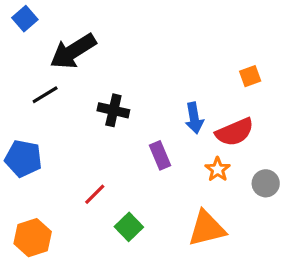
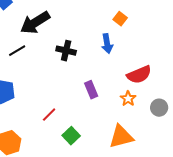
orange square: (250, 76) -> (120, 19), moved, turned -32
black cross: (113, 110) -> (66, 51), moved
blue arrow: (194, 118) -> (107, 44), moved

